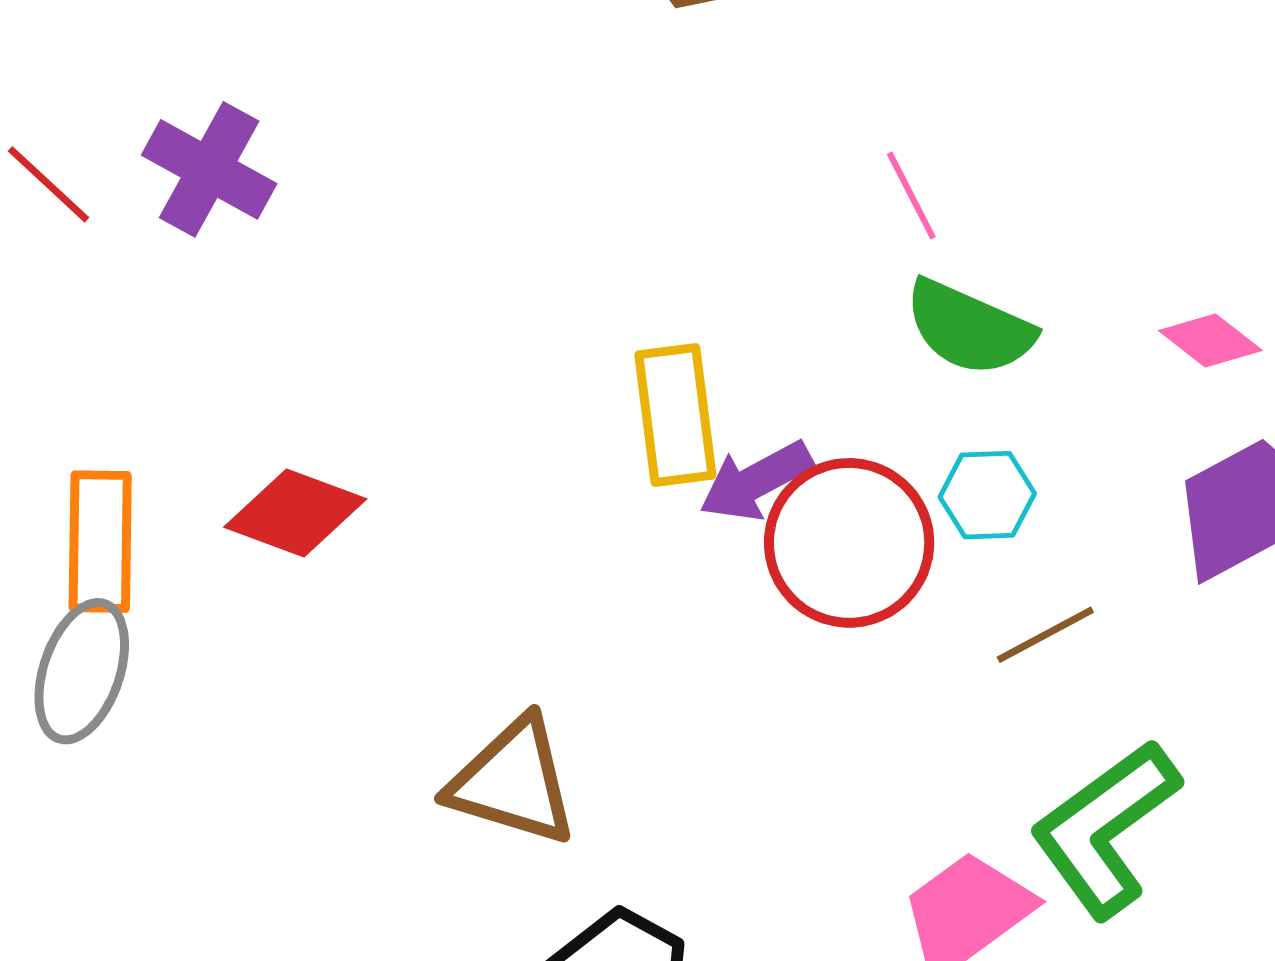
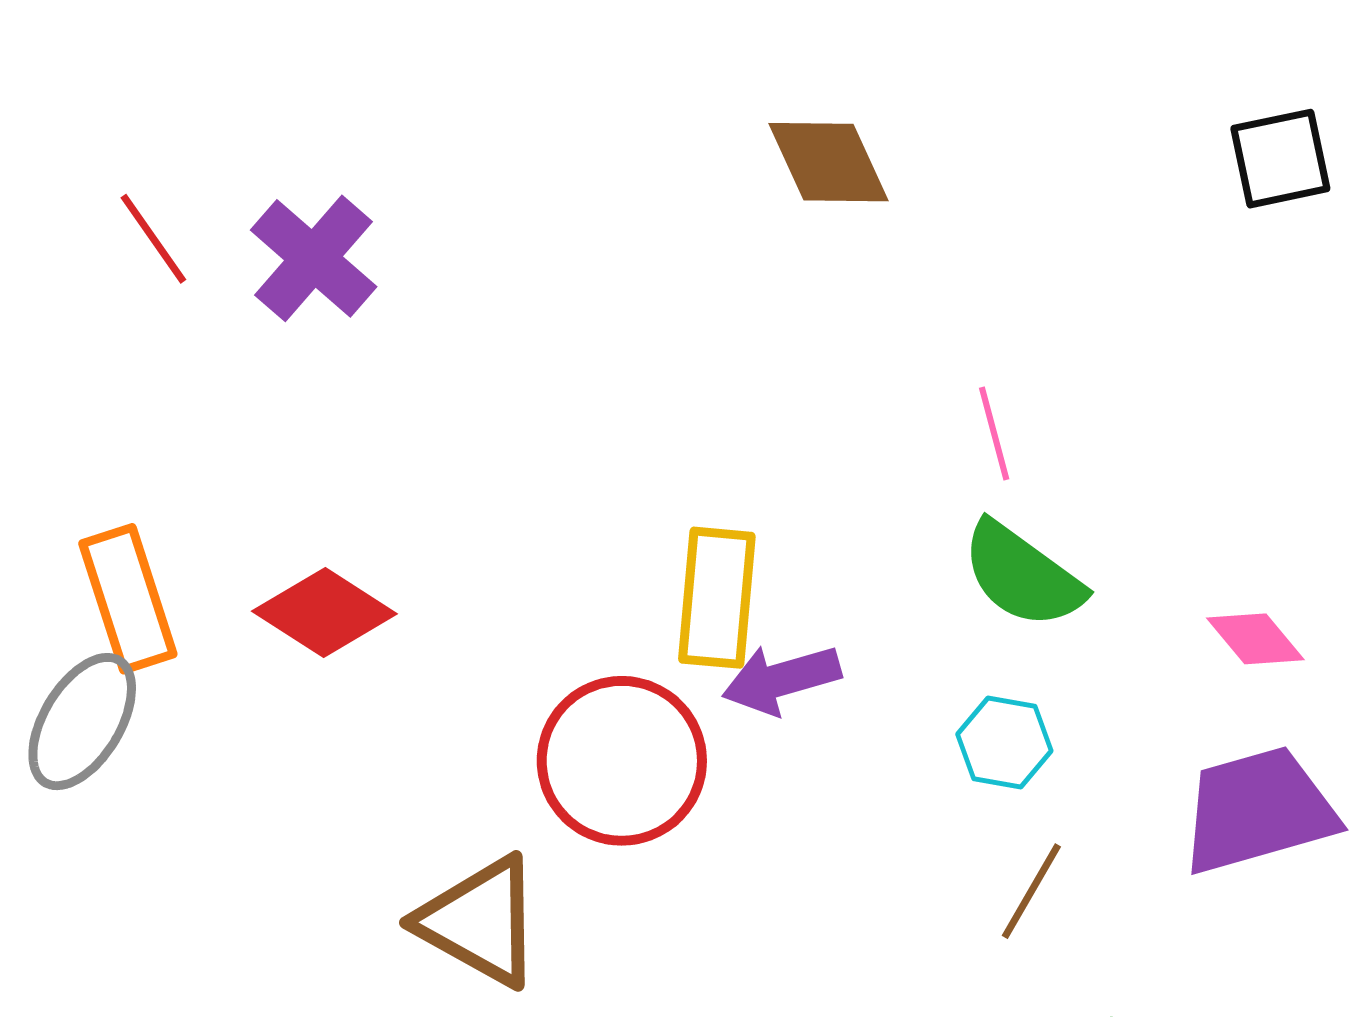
orange rectangle: (100, 542) -> (128, 599), turned -31
red circle: (849, 543) -> (622, 761), moved
brown line: (1045, 635) -> (1031, 891), turned -44

